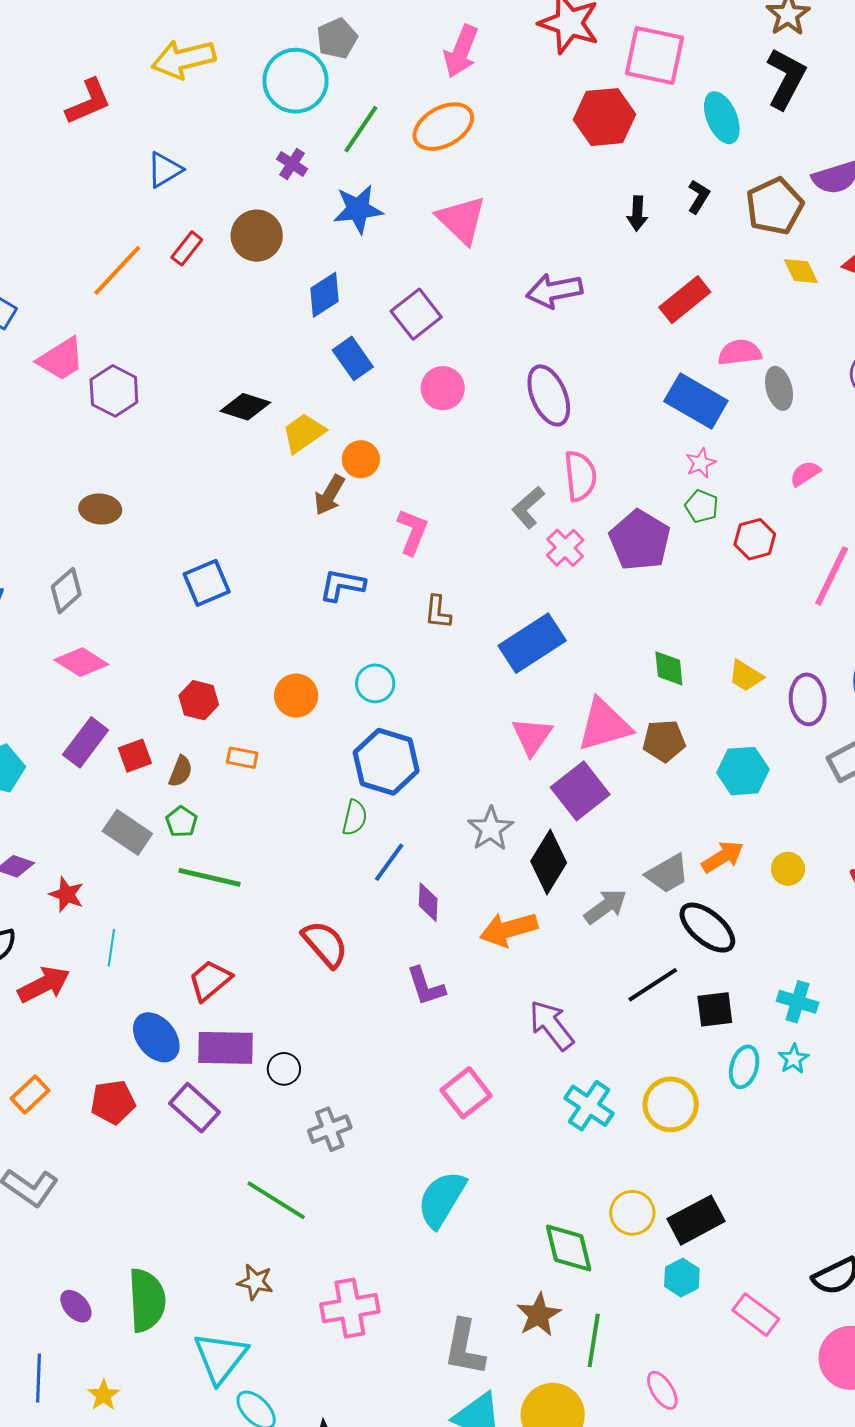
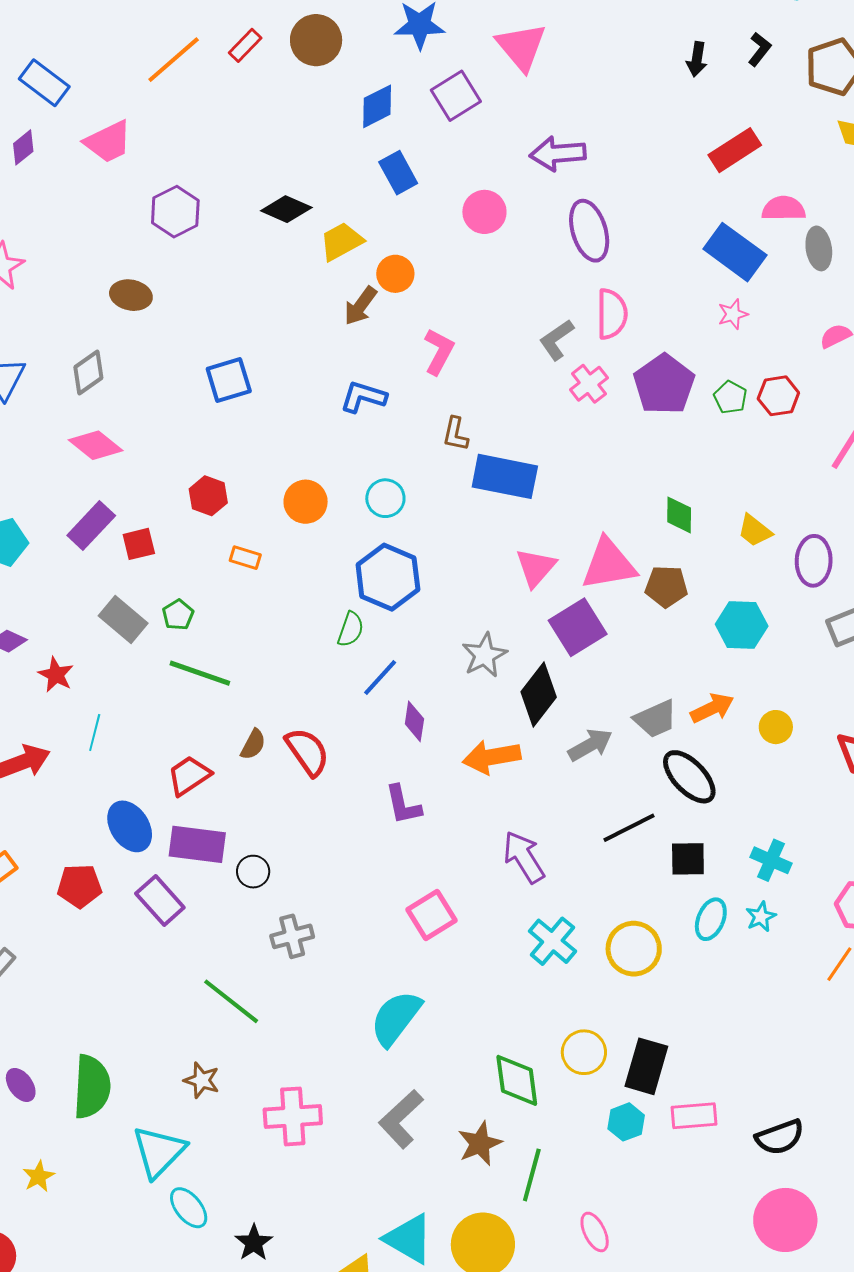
purple arrow: (554, 291) -> (558, 154), moved
purple square: (416, 314) -> (456, 96), moved
purple hexagon: (114, 391) -> (175, 212), moved
green pentagon: (702, 506) -> (730, 397), moved
blue rectangle: (532, 643) -> (505, 476), moved, turned 38
brown semicircle: (181, 771) -> (253, 744), moved
black rectangle: (696, 1220) -> (646, 1066), turned -52
pink rectangle: (756, 1315) -> (694, 1116), moved, turned -48
gray L-shape: (464, 1347) -> (401, 1119), moved, turned 30

